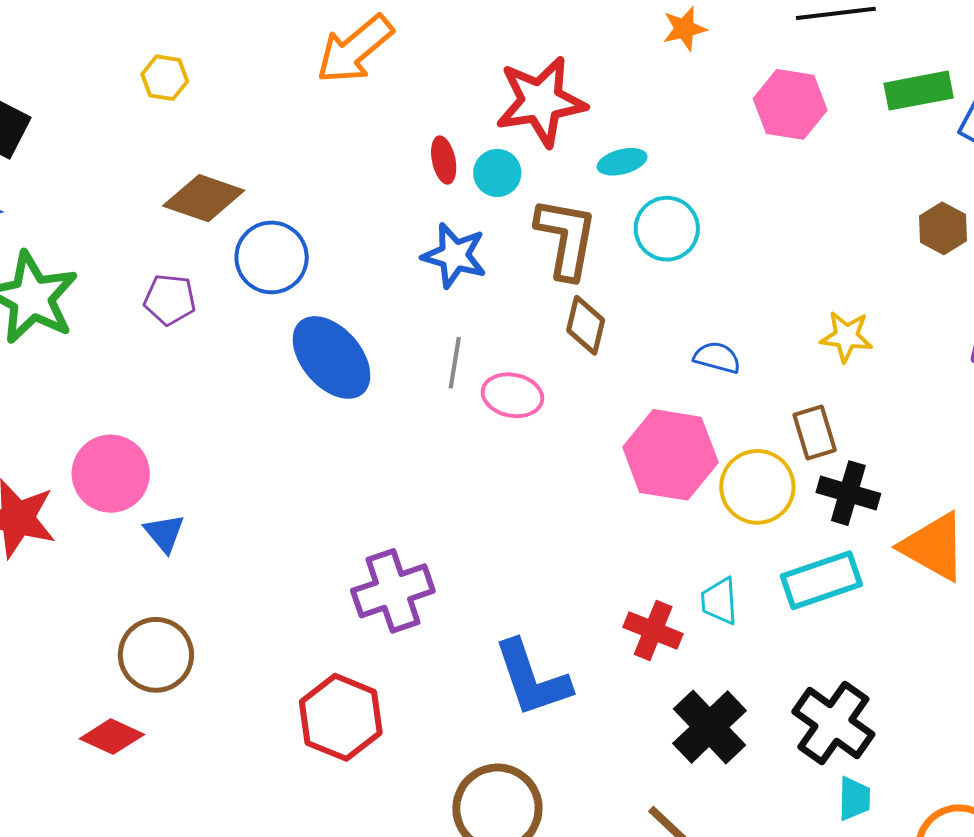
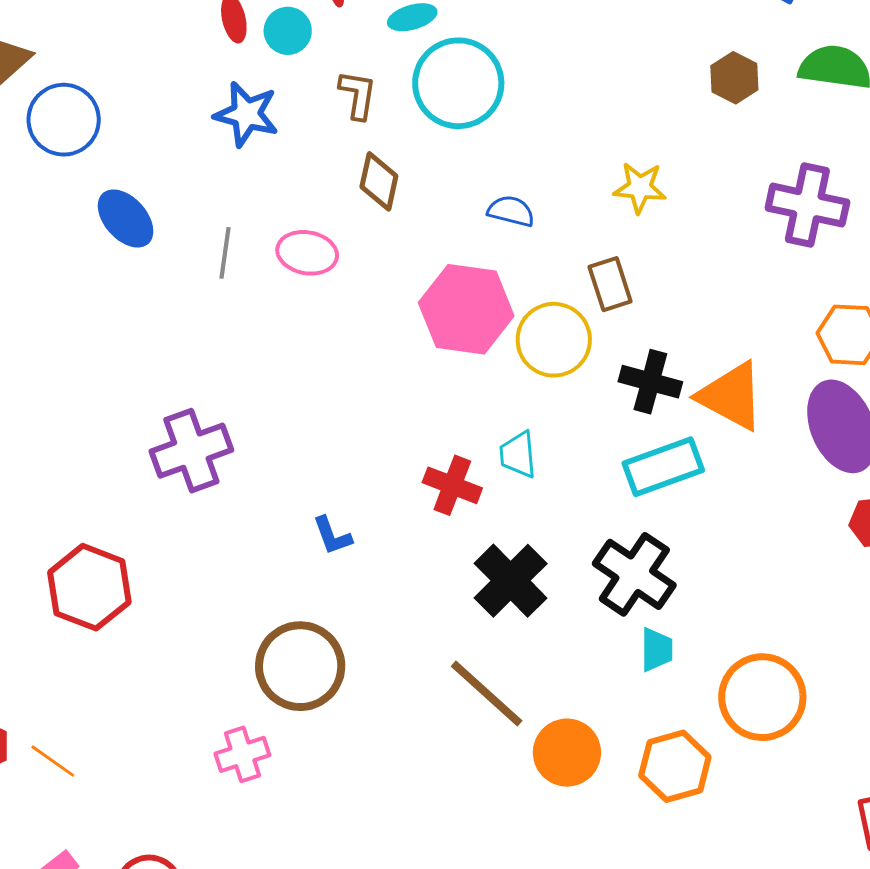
cyan circle: (667, 229) -> (458, 83), size x1.4
brown L-shape: (566, 238) -> (358, 95), size x0.6
blue ellipse: (332, 357) -> (126, 219), size x0.7
gray line: (455, 363) -> (225, 253), moved
black cross: (848, 493) -> (650, 382), moved
cyan rectangle: (821, 580) -> (663, 467), moved
blue L-shape: (532, 679) -> (332, 536), size x0.5
red hexagon: (341, 717) -> (89, 587), moved

